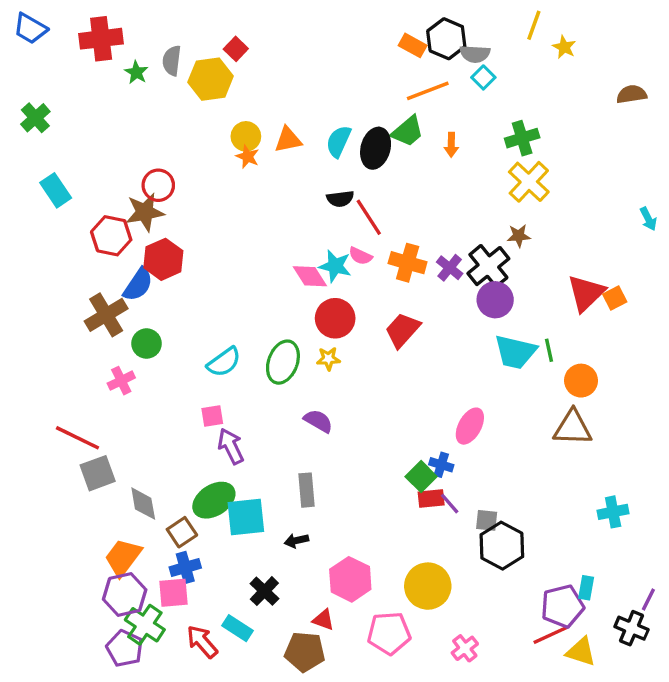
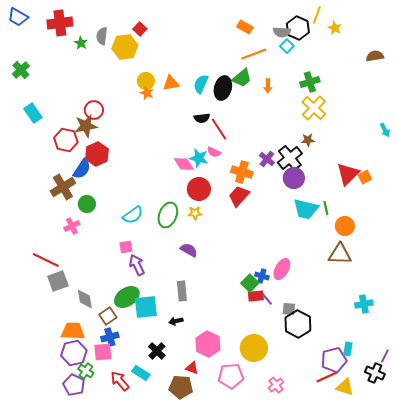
black hexagon: (446, 39) -> (298, 28), moved
orange cross: (408, 263) -> (242, 172), moved
pink ellipse: (470, 426) -> (282, 269), moved
orange trapezoid: (123, 557) -> (73, 331), turned 55
green cross: (145, 625) -> (86, 371), size x0.7

